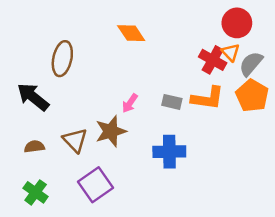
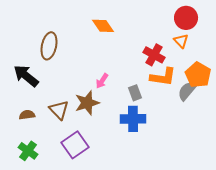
red cross: (213, 60) -> (154, 55), moved
gray semicircle: (251, 64) -> (187, 91), moved
gray rectangle: (172, 102) -> (135, 93), moved, turned 56

